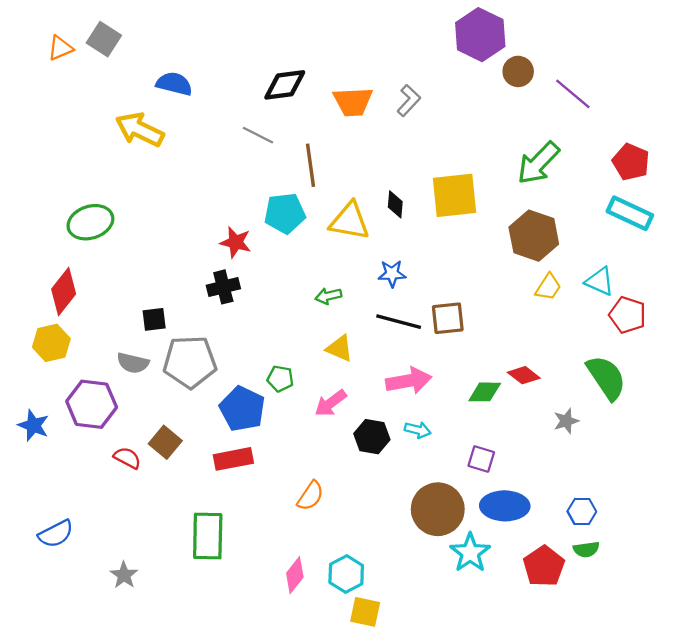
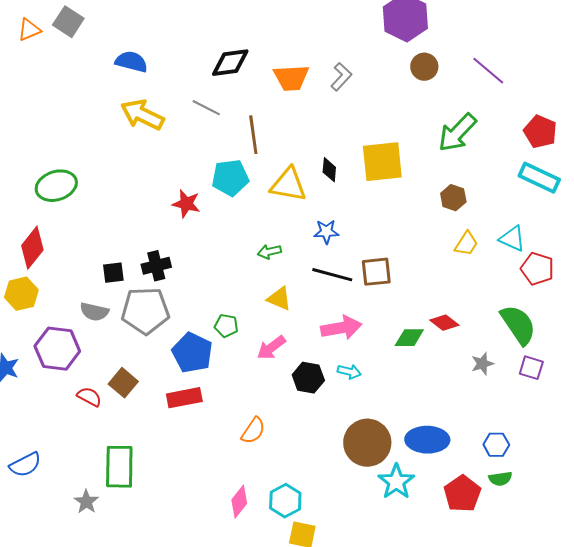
brown circle: (518, 71) -> (424, 67), moved
yellow arrow: (140, 130) -> (142, 115), moved
brown hexagon: (534, 236) -> (453, 198), size x0.6
black cross: (223, 287) -> (156, 266), moved
purple square: (481, 459) -> (531, 368), moved
green rectangle: (208, 536) -> (119, 467), moved

